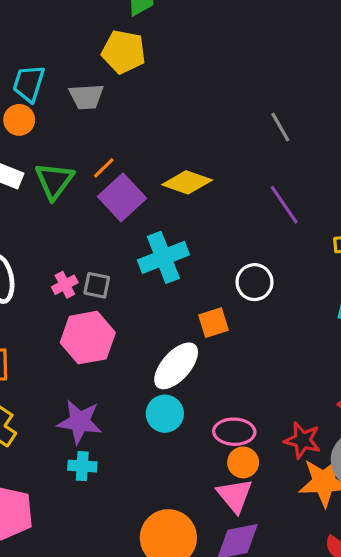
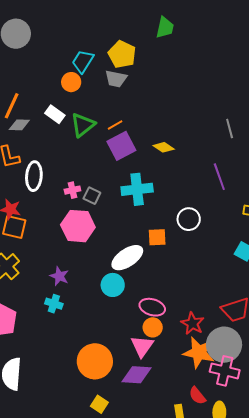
yellow pentagon: (124, 52) -> (122, 54), moved
yellow diamond: (187, 182) -> (164, 147), size x0.7
purple star: (80, 422) -> (59, 276), size x0.7

